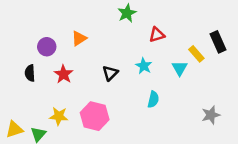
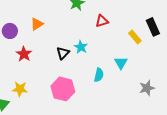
cyan star: (144, 66) -> (81, 47), moved
cyan triangle: (180, 68) -> (121, 63), moved
pink hexagon: (95, 116) -> (63, 89), moved

